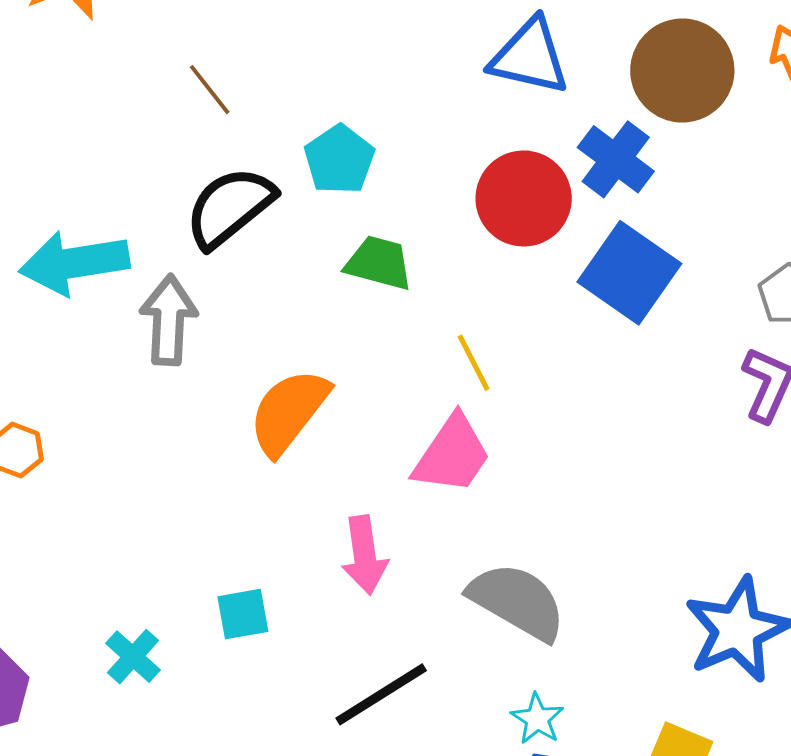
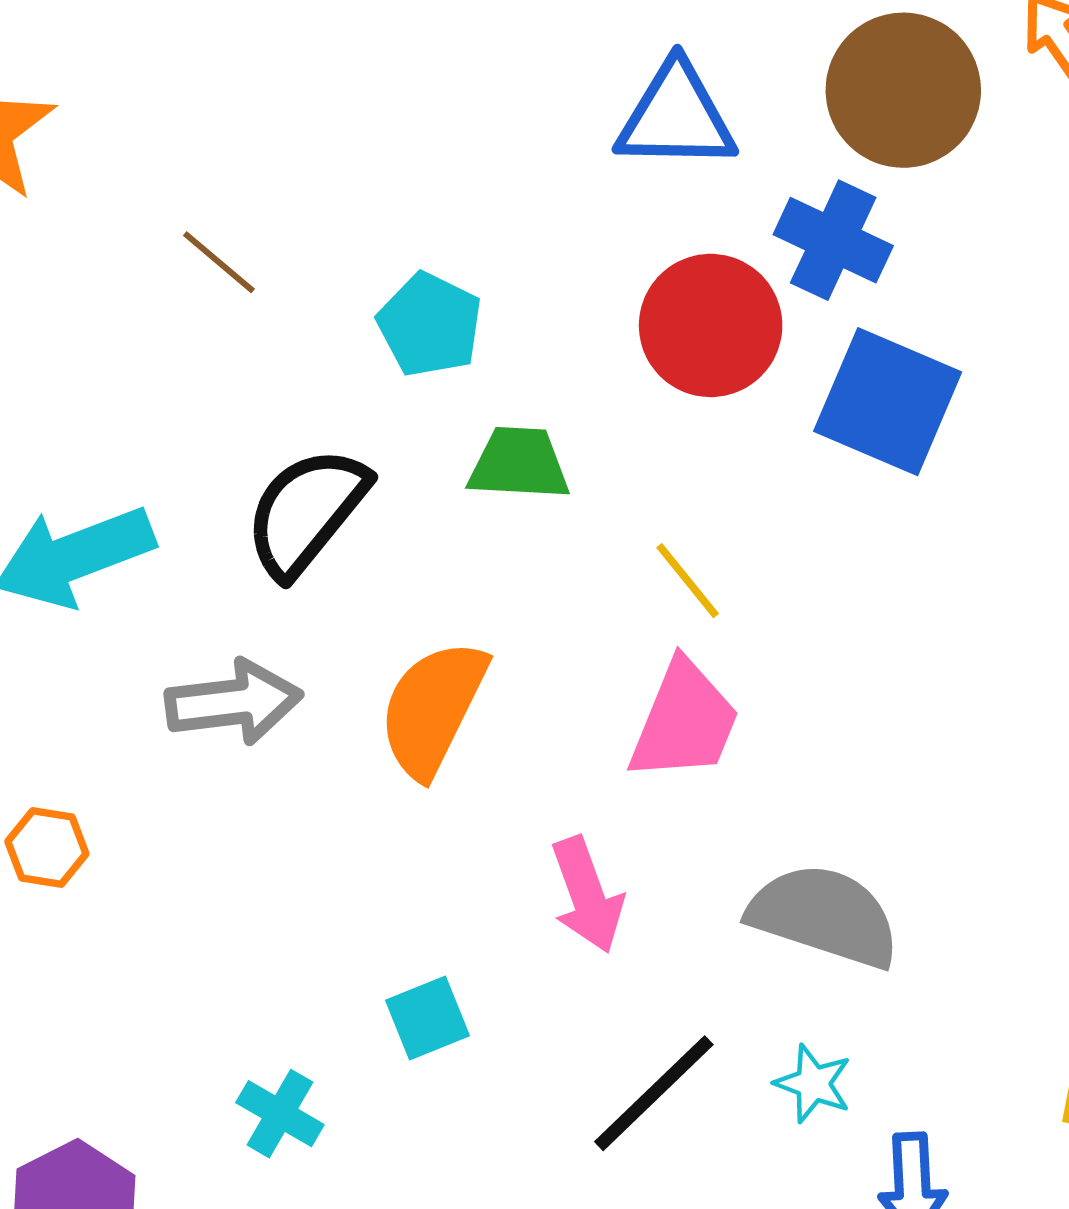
black semicircle: (230, 207) -> (306, 512), moved
gray arrow: (169, 320) -> (234, 702), moved, turned 92
cyan star: (537, 719) -> (813, 1084), moved

